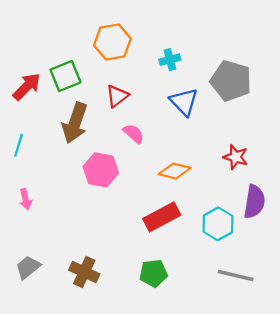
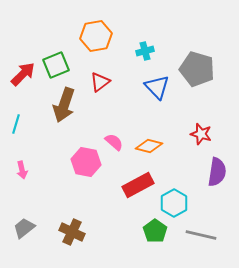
pink semicircle: (134, 134) -> (114, 142), moved
pink hexagon: (101, 170) -> (86, 162), moved
cyan hexagon: (218, 224) -> (174, 203), moved
green pentagon: (153, 273) -> (155, 231), moved, turned -30

